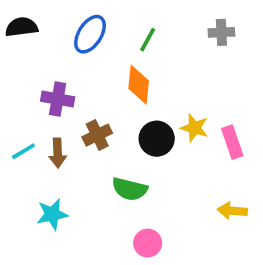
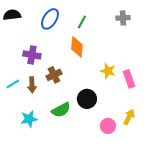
black circle: (157, 139) -> (87, 99), moved
green semicircle: (130, 189) -> (61, 110), moved, turned -42
yellow arrow: (232, 211) -> (129, 117), turned 112
pink circle: (148, 243) -> (108, 126), moved

